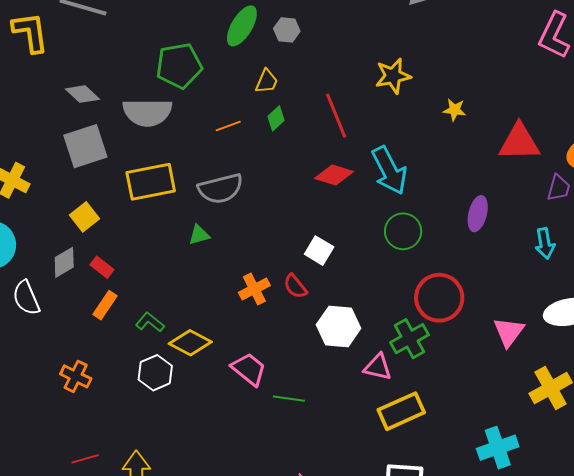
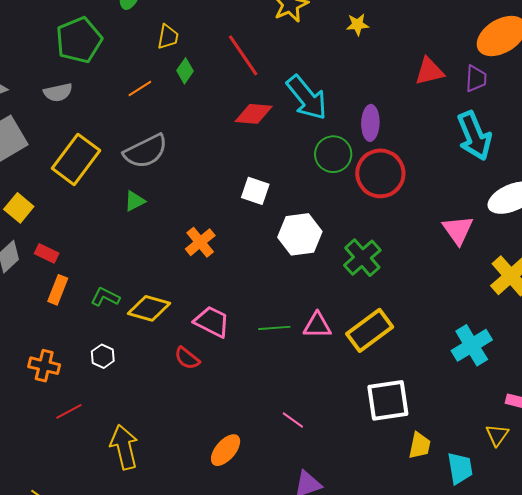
gray semicircle: (147, 112) -> (58, 92), size x0.6
red triangle: (519, 142) -> (429, 71), moved, size x0.7
yellow rectangle: (151, 182) -> (76, 159), turned -30
purple ellipse: (478, 214) -> (370, 123), moved
cyan arrow: (545, 243) -> (474, 136), size x1.6
red semicircle: (295, 286) -> (187, 358), moved
red circle: (439, 298) -> (380, 173), moved
white hexagon: (339, 327) -> (300, 234), moved
pink triangle: (378, 367) -> (317, 325), moved
white hexagon: (155, 373) -> (103, 356), moved, size x0.7
green line: (289, 399) -> (274, 328), moved
red line: (85, 459) -> (69, 411), moved

